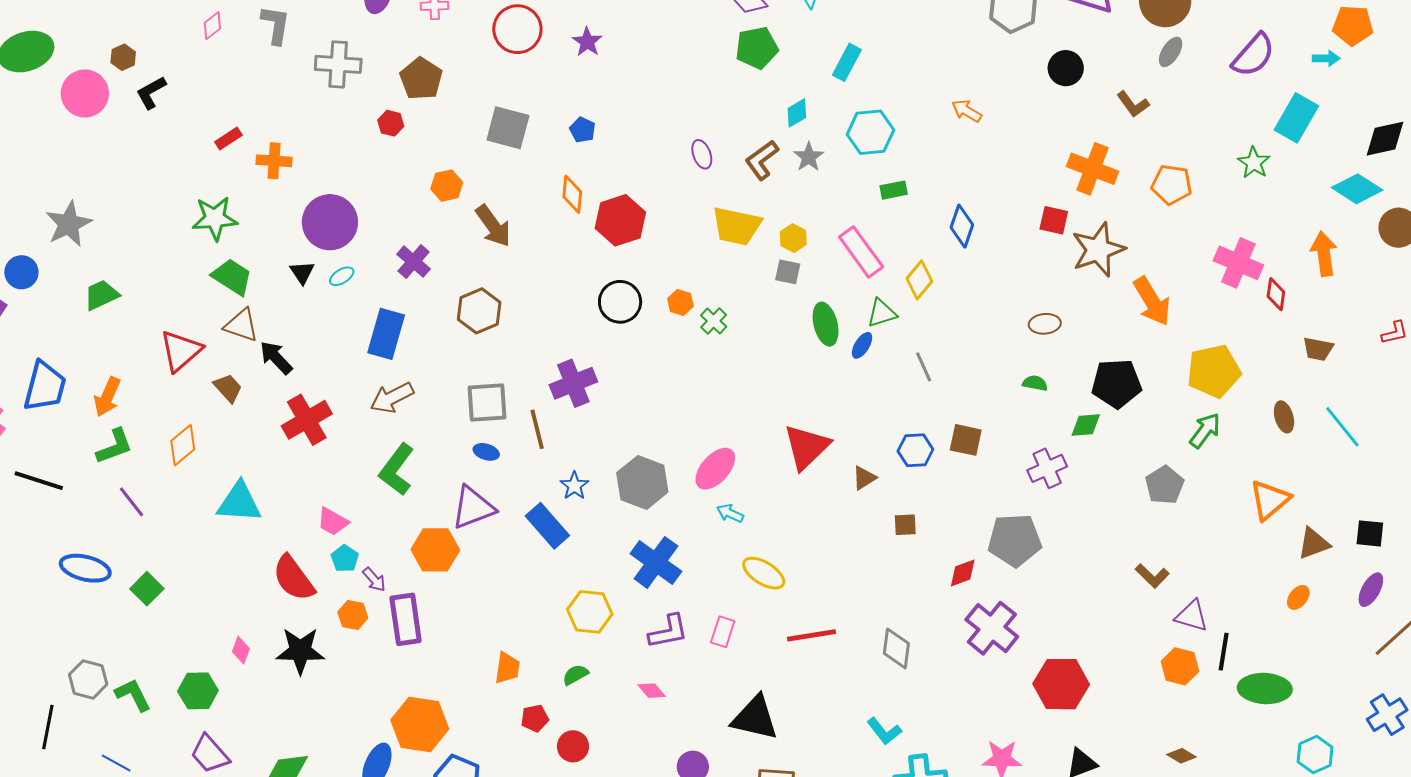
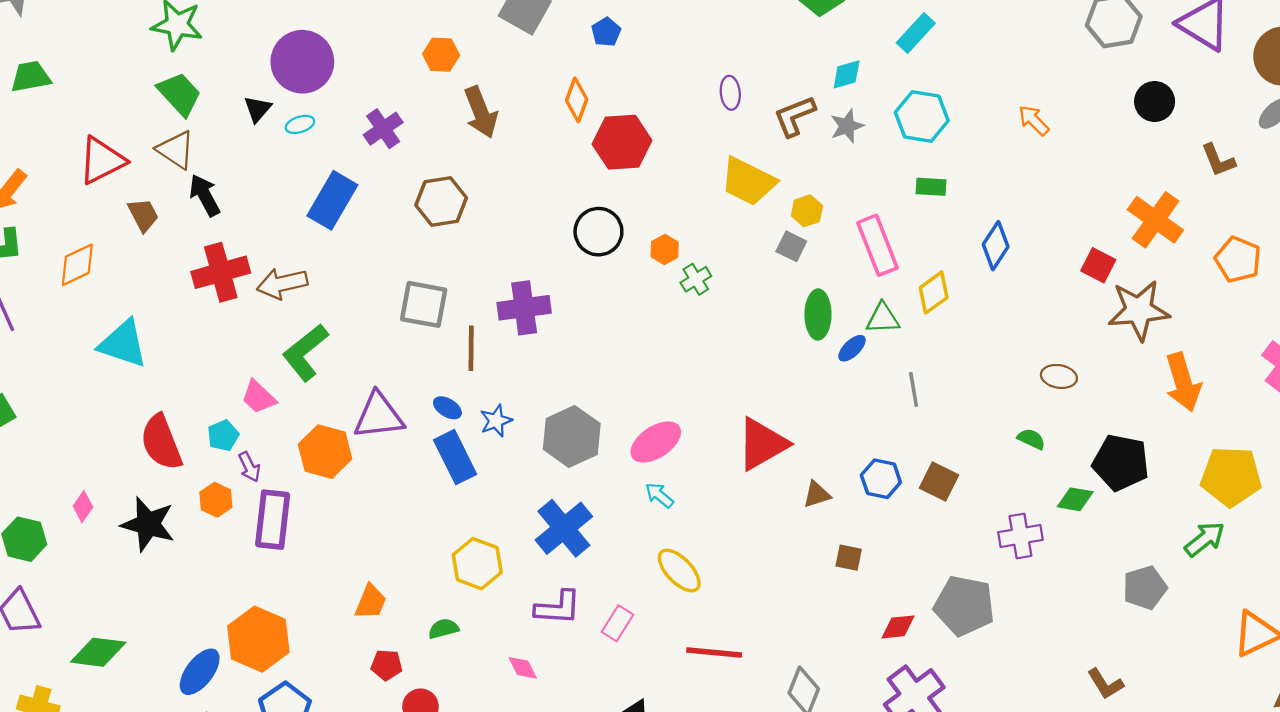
brown arrow: (392, 398) -> (282, 284), moved
blue ellipse: (486, 452) -> (447, 408), moved
pink trapezoid: (333, 522) -> (259, 397), moved

